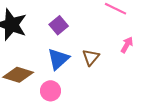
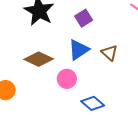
brown triangle: (91, 57) -> (110, 53), turned -36

